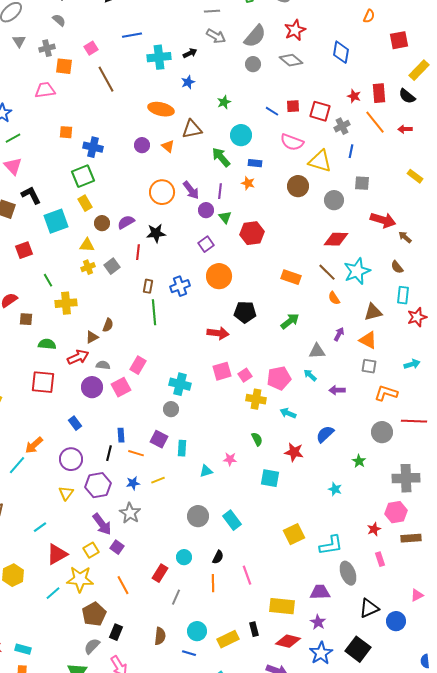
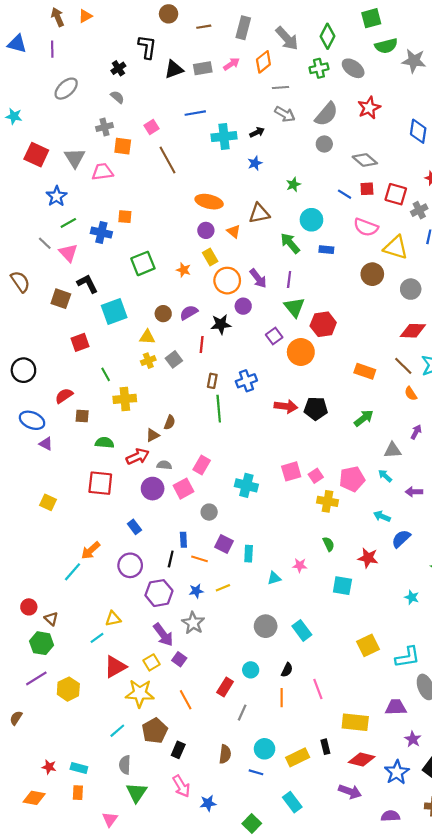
gray triangle: (19, 41) -> (75, 158), moved, size x1.5
gray diamond: (291, 60) -> (365, 160), moved
orange ellipse: (161, 109) -> (209, 202), moved
blue cross: (93, 147) -> (101, 233), moved
orange star: (248, 183) -> (183, 270), moved
yellow rectangle: (85, 203) -> (210, 257), moved
purple circle: (206, 210) -> (243, 306), moved
green triangle: (225, 217) -> (294, 307), size x1.5
orange circle: (219, 276) -> (301, 352), moved
red arrow: (218, 333) -> (286, 406), moved
gray circle: (171, 409) -> (209, 512), moved
cyan arrow: (288, 413) -> (382, 516), moved
yellow triangle: (66, 493) -> (113, 619), moved, turned 42
cyan line: (53, 593) -> (117, 731), moved
purple star: (318, 622) -> (413, 739), moved
gray semicircle: (92, 646) -> (125, 765), moved, turned -42

